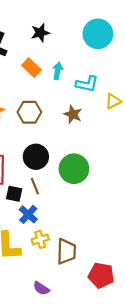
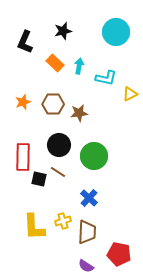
brown star: (73, 114) -> (79, 113), moved, turned -30
brown line: (35, 186) -> (58, 172), turned -35
blue cross: (28, 214) -> (89, 198), moved
purple semicircle: (41, 288) -> (86, 266), moved

